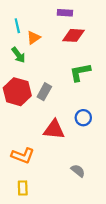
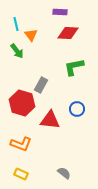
orange triangle: (34, 38) -> (31, 35), turned -32
red hexagon: (17, 92) -> (22, 103), moved
gray semicircle: (78, 171) -> (64, 173), moved
yellow rectangle: (23, 188) -> (21, 174), turned -64

